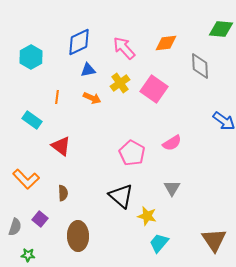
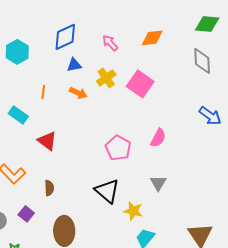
pink arrow: (124, 48) -> (110, 43), size x0.7
gray diamond: (200, 66) -> (202, 61), moved
pink semicircle: (172, 143) -> (158, 138), turned -30

